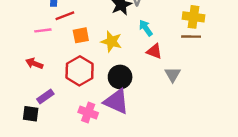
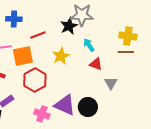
red line: (65, 16) -> (38, 35), moved
orange square: (81, 35) -> (23, 56), moved, size x1.5
yellow star: (111, 41) -> (61, 56), turned 30
black circle: (120, 77) -> (88, 107), moved

